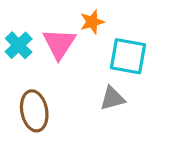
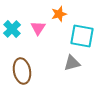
pink triangle: (59, 44) -> (38, 28), size x0.7

